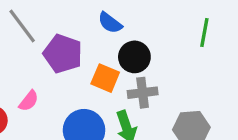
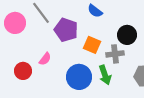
black circle: (134, 57) -> (127, 35), moved

